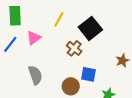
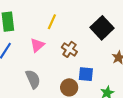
black square: (90, 28) -> (102, 28), moved
pink triangle: (34, 38) -> (37, 45), moved

